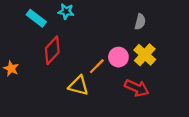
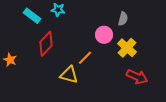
pink circle: (118, 57) -> (104, 35), moved
red arrow: (137, 88) -> (137, 77), moved

